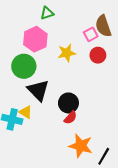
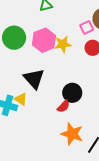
pink hexagon: (35, 39) -> (44, 40), moved
green circle: (24, 66) -> (14, 38), moved
black circle: (68, 103) -> (72, 93), moved

